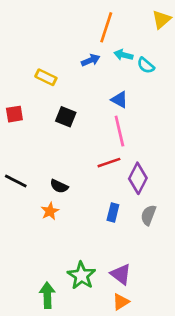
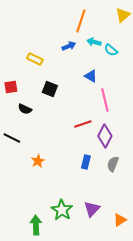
pink line: (119, 131) -> (105, 100), moved
black semicircle: (59, 186) -> (25, 109), moved
purple triangle: (121, 274) -> (92, 209), turned 36
orange triangle: (121, 302) -> (120, 220), moved

